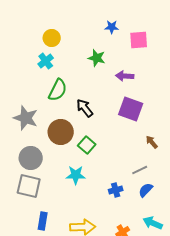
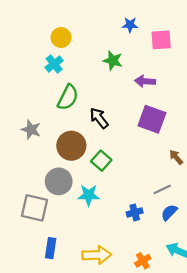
gray star: (26, 118) -> (31, 130), size x0.7
gray circle: (31, 158) -> (59, 181), moved

